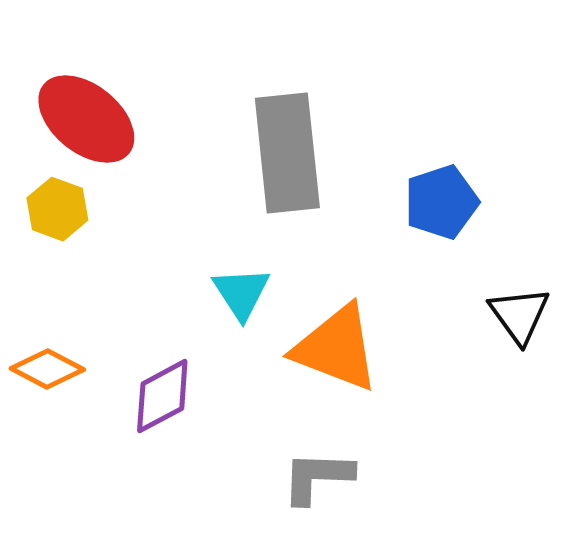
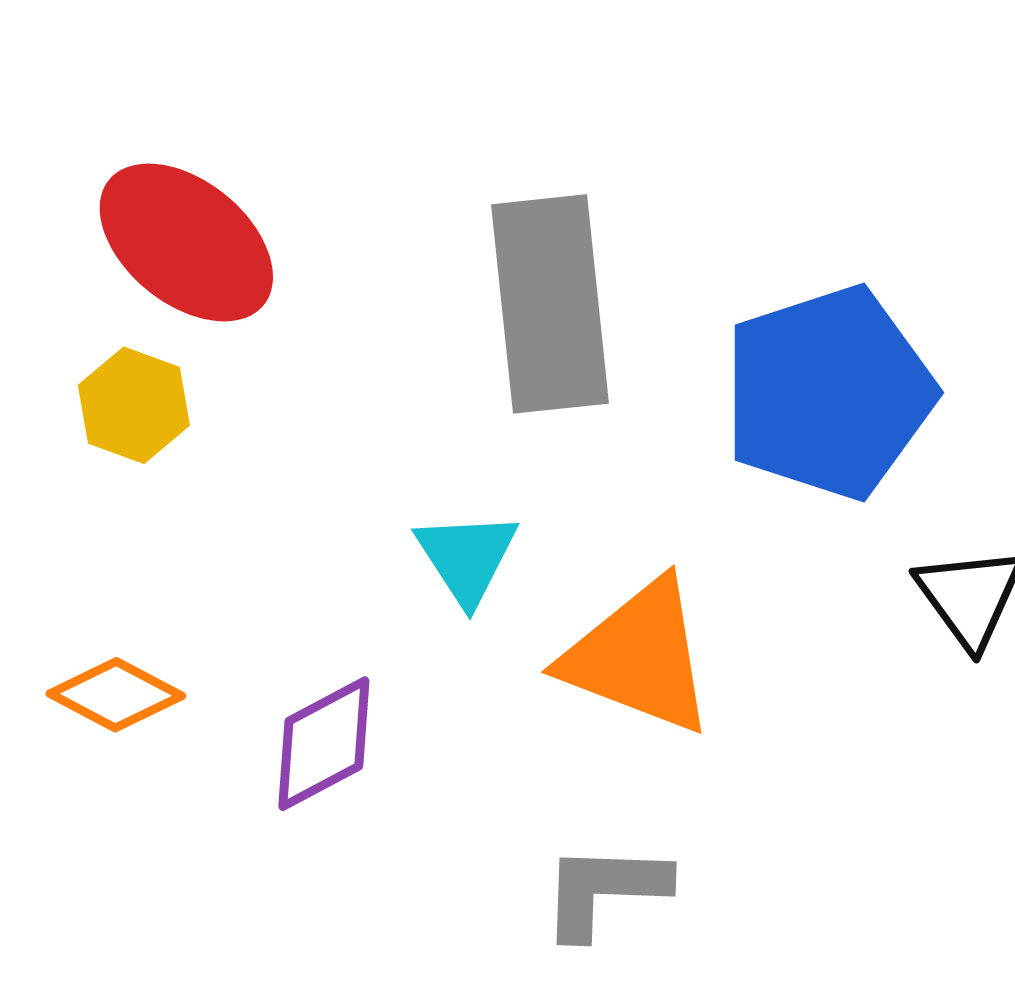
blue pentagon: (441, 202) -> (829, 393), size x1.6

